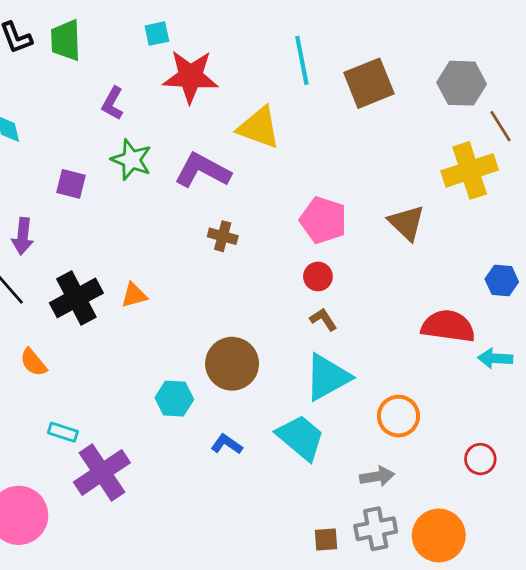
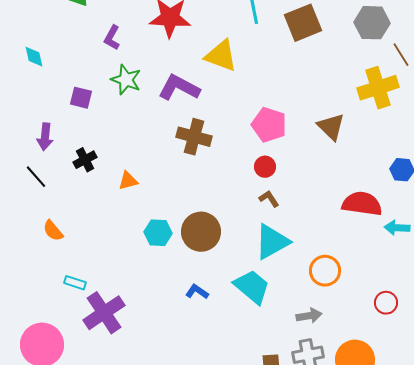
brown cross: (223, 236) -> (194, 137), size x1.6
black cross: (76, 298) -> (85, 160), moved, size x0.6
cyan hexagon: (174, 399) -> (158, 233), moved

